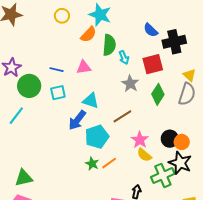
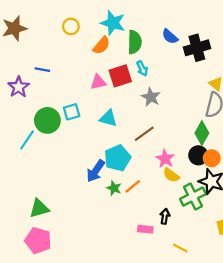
green semicircle: (109, 45) -> (135, 42), moved
red square: (153, 64) -> (120, 76), moved
blue line: (57, 70) -> (42, 70), moved
green circle: (29, 86) -> (47, 120), moved
green diamond: (158, 94) -> (202, 133), moved
blue arrow: (77, 120) -> (96, 171), moved

